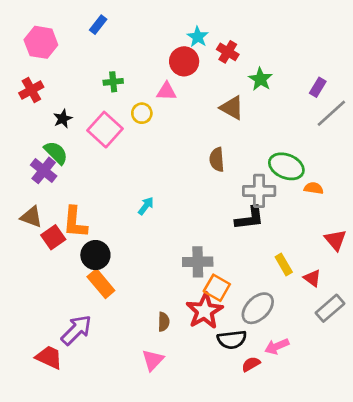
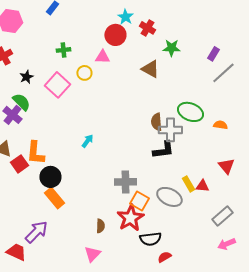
green star: (260, 79) -> (171, 48), turned -30
brown semicircle: (217, 160) -> (156, 122), moved
orange semicircle: (314, 188) -> (220, 125), moved
red triangle: (312, 278) -> (202, 186), moved, turned -32
gray ellipse: (258, 308) -> (169, 197), moved, turned 70
pink arrow: (277, 346) -> (226, 244), moved

